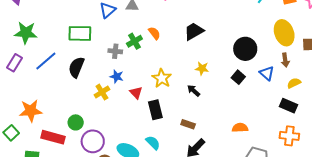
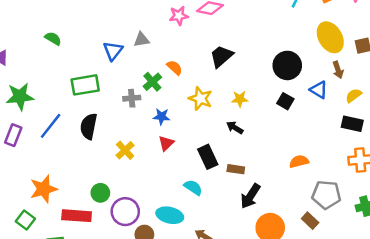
blue star: (117, 77) -> (161, 117), moved
yellow star: (162, 78) -> (200, 99), moved
red triangle: (136, 93) -> (166, 143), turned 40
black rectangle: (155, 110) -> (208, 157), moved
cyan semicircle: (153, 143) -> (193, 187), moved

